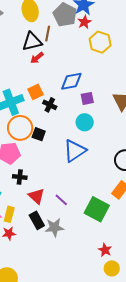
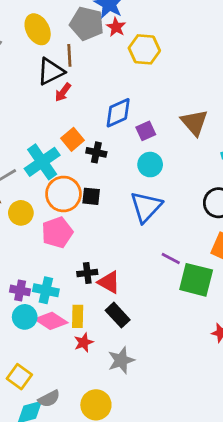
black cross: (20, 177) -> (87, 273), moved
purple line: (61, 200) -> (171, 258), moved
gray star: (54, 227) -> (121, 360), moved

